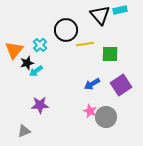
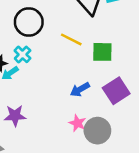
black circle: (66, 30) -> (29, 22), moved
yellow line: (85, 44) -> (71, 39), turned 36
cyan cross: (40, 45) -> (23, 54), moved

